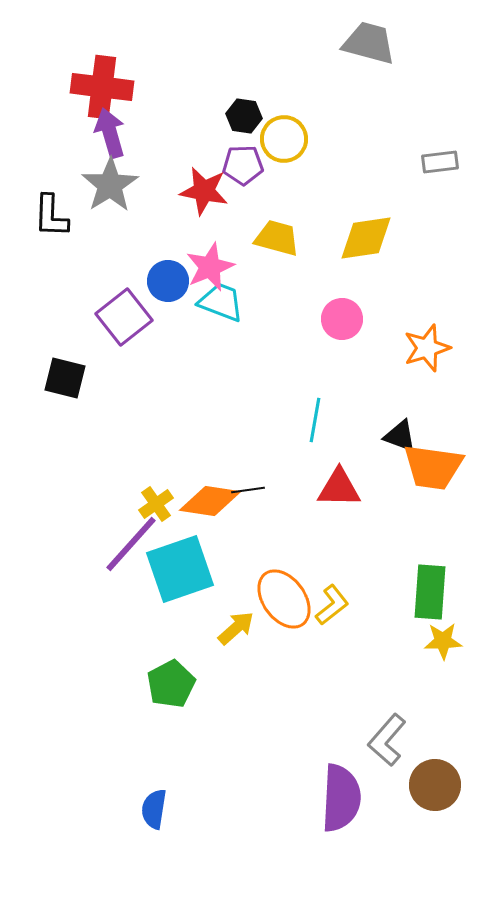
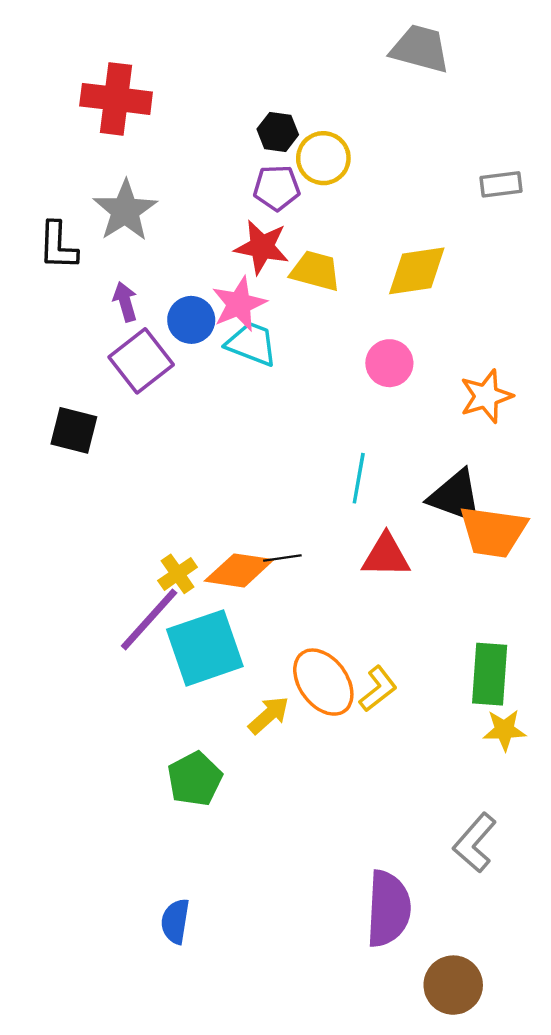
purple arrow: (110, 133) -> (125, 302), moved, size x0.7
red star: (204, 191) -> (262, 247), moved
black triangle: (400, 436) -> (455, 496), size x1.5
gray L-shape: (387, 740) -> (475, 843), moved
brown circle: (435, 785) -> (453, 985), moved

